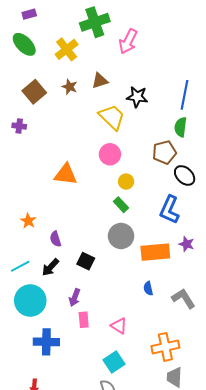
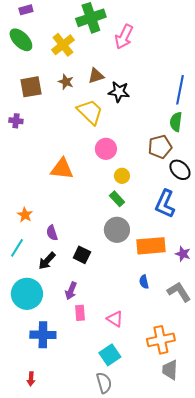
brown square: (34, 92) -> (31, 87), turned 30
black star: (137, 97) -> (119, 92), moved
yellow trapezoid: (112, 117) -> (90, 112), moved
purple star: (187, 244) -> (183, 254), moved
cyan line: (20, 266) -> (17, 248), moved, turned -30

